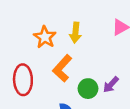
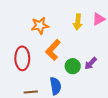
yellow arrow: (75, 33) -> (78, 22), moved
orange star: (45, 37) -> (40, 26), turned 30

